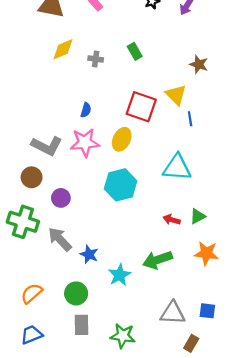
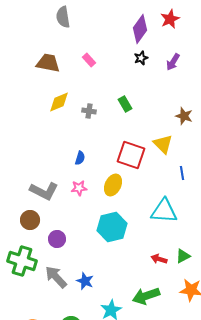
blue line: (190, 119) -> (182, 173), moved
pink star: (85, 143) -> (79, 188), size x0.6
blue star: (89, 254) -> (85, 281), moved

